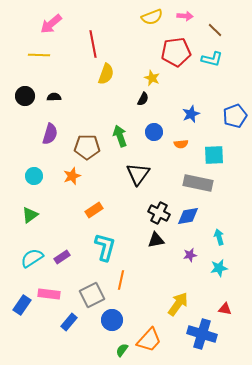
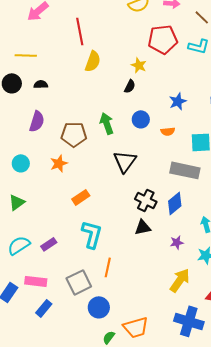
yellow line: (39, 55) -> (26, 55), moved
blue diamond: (188, 216) -> (175, 203), turned -30
yellow arrow: (178, 304) -> (180, 280), moved
blue rectangle: (69, 322) -> (44, 308), moved
orange trapezoid: (149, 340) -> (136, 327), turned 32

